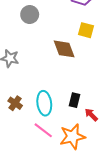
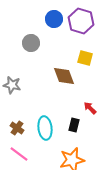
red arrow: (91, 115) -> (90, 108), moved
pink line: (43, 130) -> (19, 154), moved

